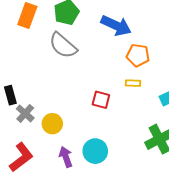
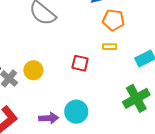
yellow circle: (52, 124) -> (33, 70), moved
purple arrow: (66, 157) -> (49, 118), turned 108

